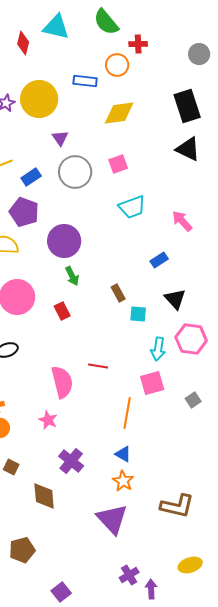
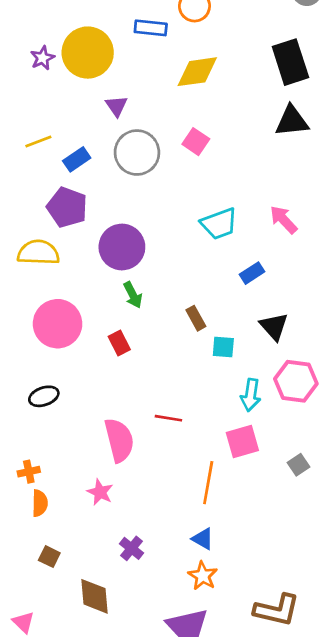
black triangle: (188, 149) -> (292, 121), turned -32
pink square: (118, 164) -> (196, 142), turned -36
cyan trapezoid: (132, 207) -> (219, 224), moved
purple cross: (71, 461) -> (131, 548), size x0.7

